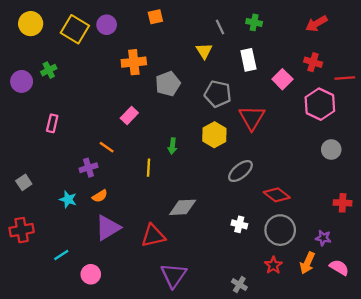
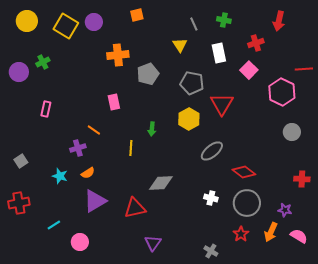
red arrow: (316, 24) -> (279, 21), turned -48
red cross: (313, 62) -> (256, 43), moved, turned -35
pink rectangle: (129, 115) -> (114, 102), turned -56
purple triangle: (174, 275) -> (153, 243), size x0.7

